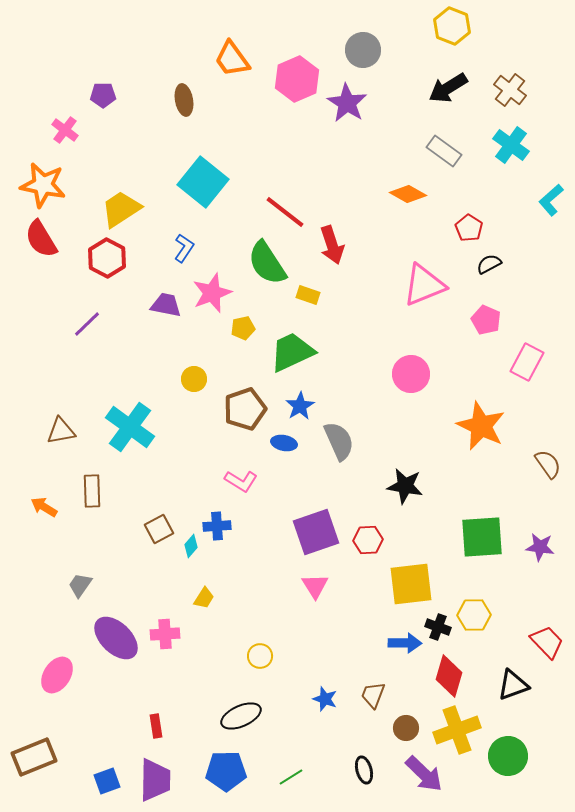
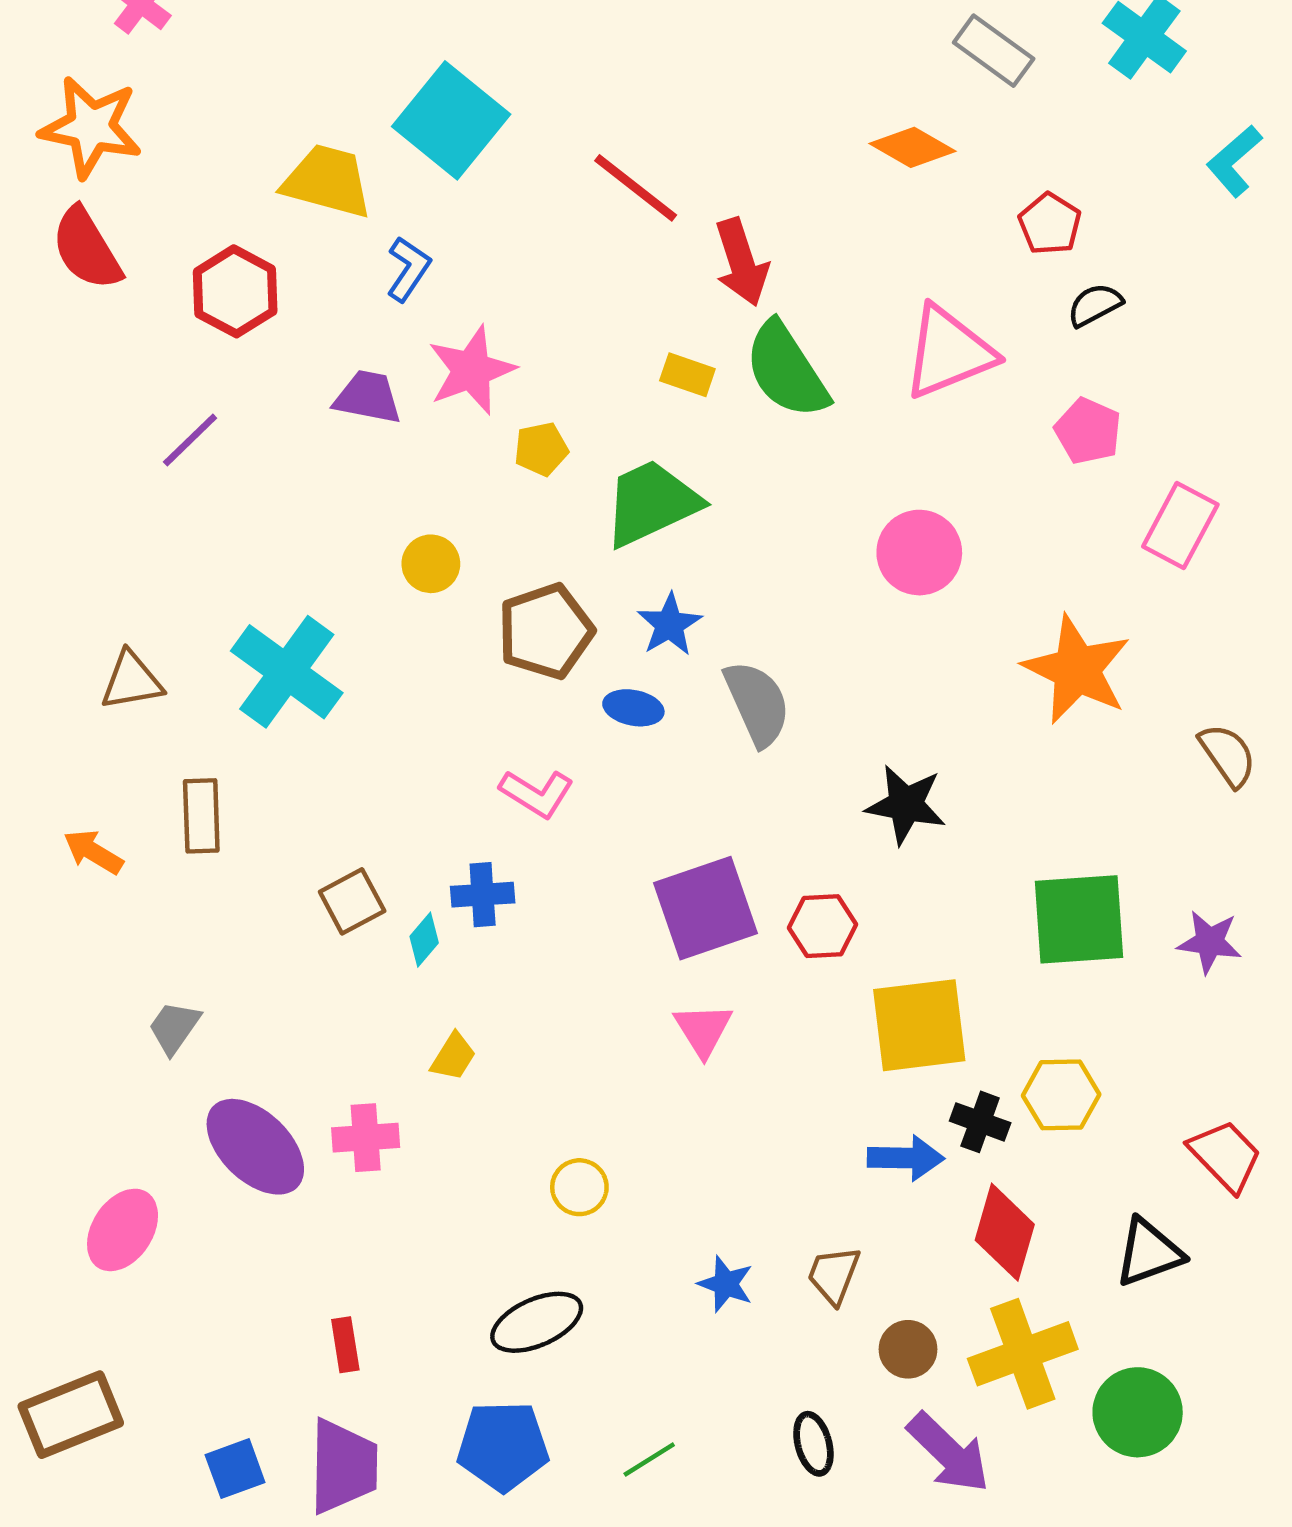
yellow trapezoid: (121, 209) -> (327, 181), moved, turned 48
green semicircle: (267, 263) -> (786, 370), moved

